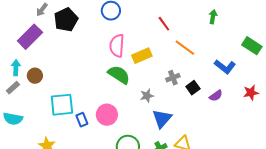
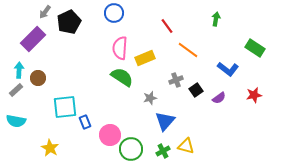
pink circle: (107, 115) -> (110, 135), moved

